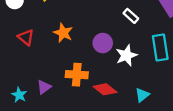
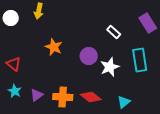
red triangle: (26, 37) -> (14, 64), moved
orange cross: (77, 75) -> (63, 97), moved
cyan star: (19, 95) -> (15, 91), moved

